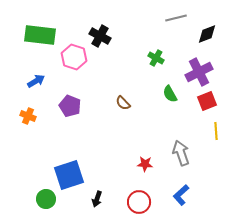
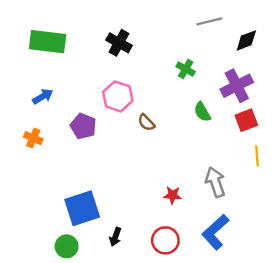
pink hexagon: (74, 57) -> (118, 96), moved
blue L-shape: (181, 195) -> (215, 232), size x1.4
green circle: (46, 199) -> (67, 246), moved

